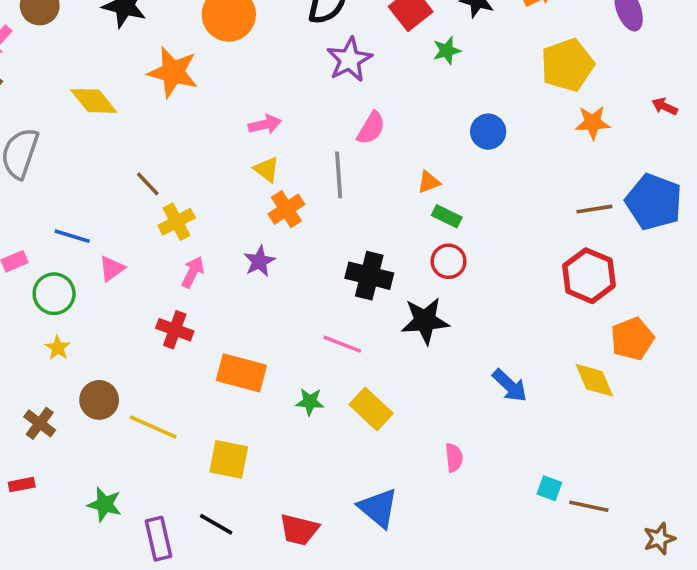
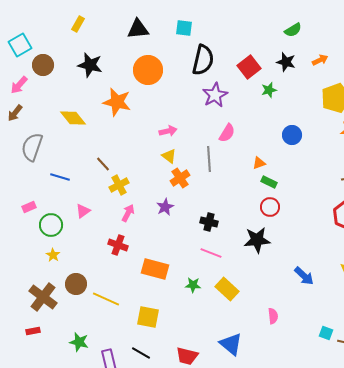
blue line: (72, 236) -> (60, 177), moved
black cross: (369, 276) -> (209, 222), moved, size x0.7
brown cross: (40, 423) -> (43, 297), size x1.6

